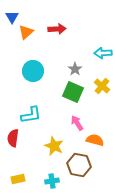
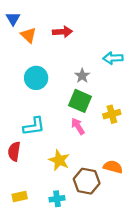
orange triangle: (26, 32) -> (28, 35), turned -35
yellow cross: (102, 86) -> (112, 114), moved, turned 35
pink arrow: (77, 123) -> (78, 126), moved
orange semicircle: (95, 140) -> (113, 167), moved

